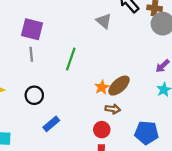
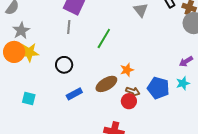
brown ellipse: (119, 86) -> (106, 84), moved
red circle: (102, 130) -> (129, 101), moved
blue pentagon: (147, 133) -> (158, 88), moved

